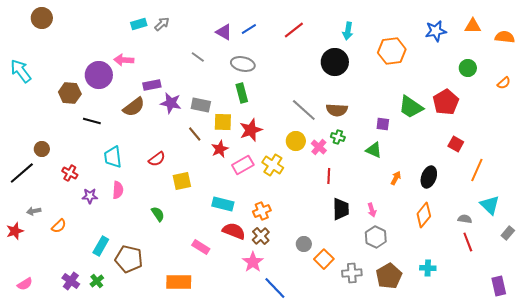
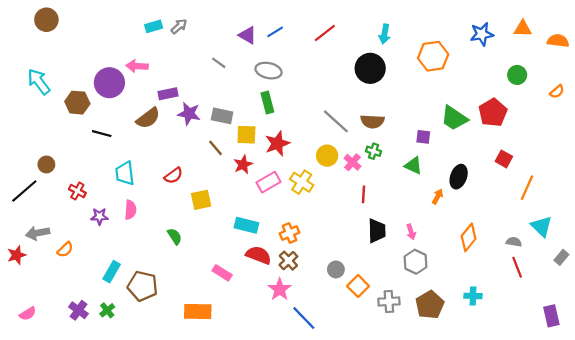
cyan arrow: (21, 71) -> (39, 82), moved
black ellipse: (429, 177) -> (459, 177), moved
gray arrow: (34, 211) -> (38, 233), size x1.5

